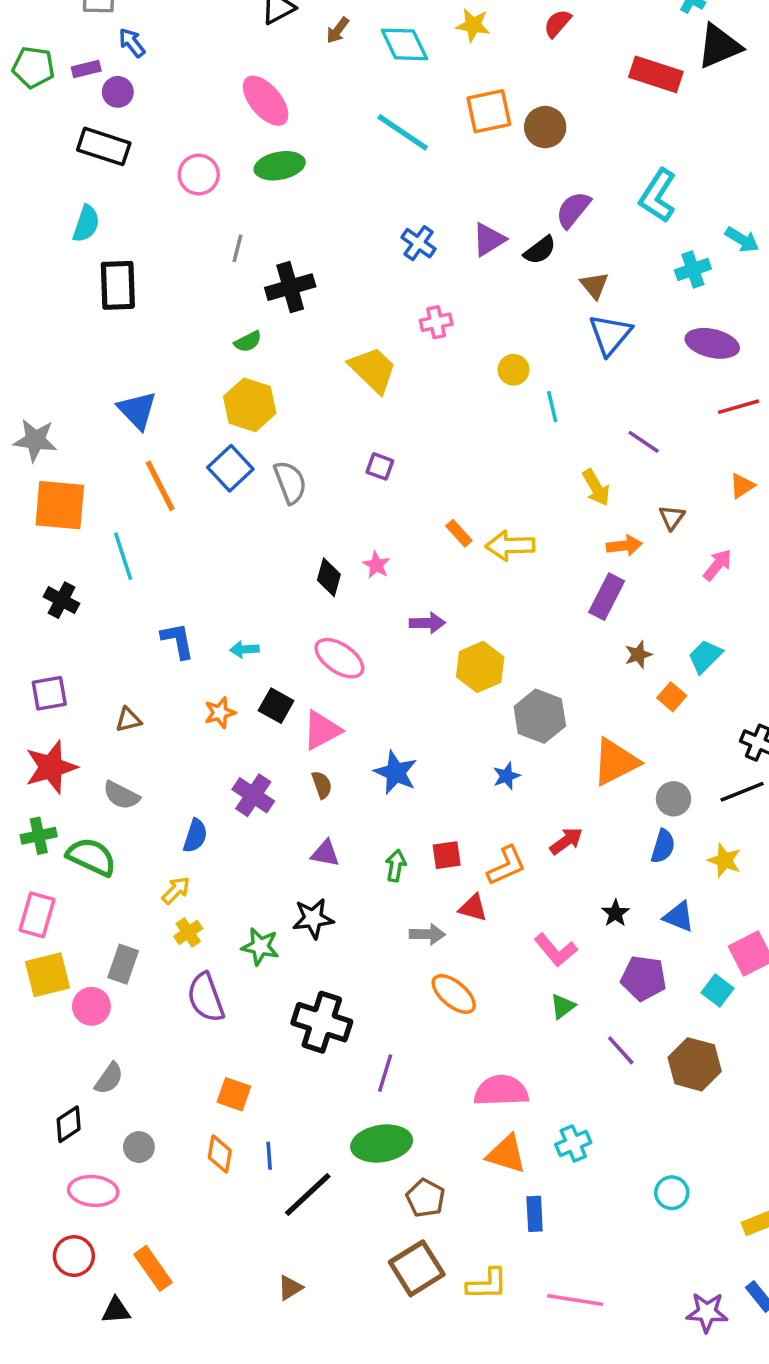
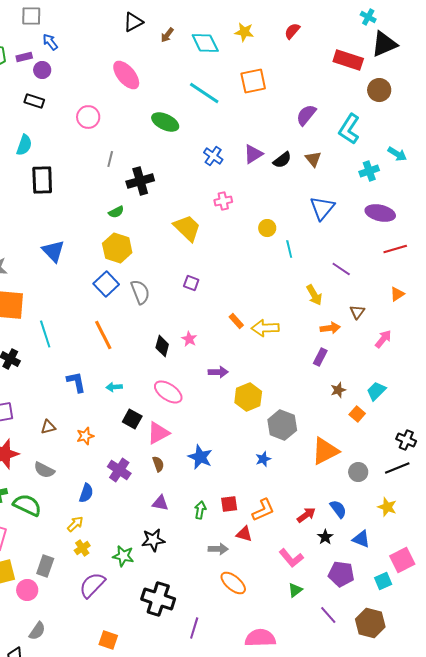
brown circle: (545, 127) -> (379, 90), moved
black rectangle: (104, 146) -> (34, 101), size x0.7
green ellipse: (280, 166) -> (165, 122), moved, turned 36
purple semicircle: (573, 210) -> (306, 115), moved
brown triangle: (594, 285) -> (313, 159), moved
orange line: (160, 486) -> (103, 335), moved
purple rectangle: (607, 597) -> (320, 357), size x0.7
orange star: (220, 713) -> (85, 436), moved
red arrow: (566, 841) -> (306, 515), moved
blue semicircle: (663, 846) -> (338, 509), moved, turned -54
cyan square: (717, 990) -> (383, 581), turned 30
purple semicircle: (206, 998) -> (92, 585), turned 64

